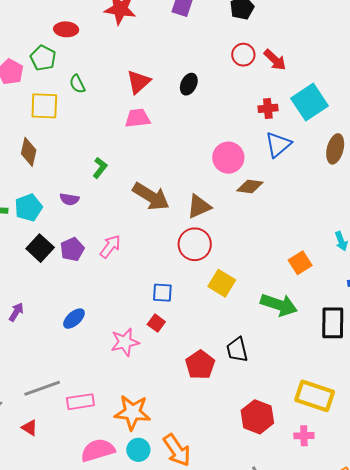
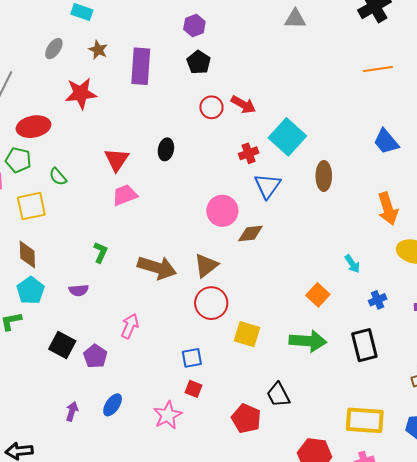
red ellipse: (66, 29) -> (33, 127), size x1.4
cyan pentagon: (28, 208) -> (30, 290), moved
purple pentagon: (72, 249) -> (95, 356), moved
purple arrow: (16, 312) -> (72, 411), moved

